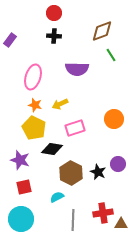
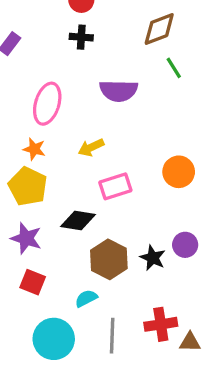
orange star: (35, 105) -> (34, 149), moved
yellow pentagon: (34, 128) -> (28, 186), moved
red square: (24, 187) -> (33, 282), turned 35
cyan circle: (21, 219) -> (54, 339), moved

